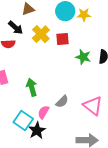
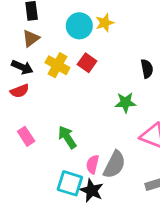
red square: (62, 39) -> (87, 63), turned -32
green star: (83, 57) -> (125, 103), moved
gray semicircle: (62, 102) -> (114, 165), moved, size x1.5

